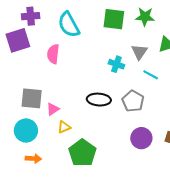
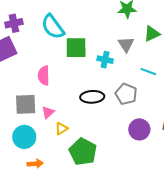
green square: (114, 19) -> (76, 48), moved
pink semicircle: (53, 54) -> (44, 76), moved
cyan line: (151, 75) -> (148, 72), moved

